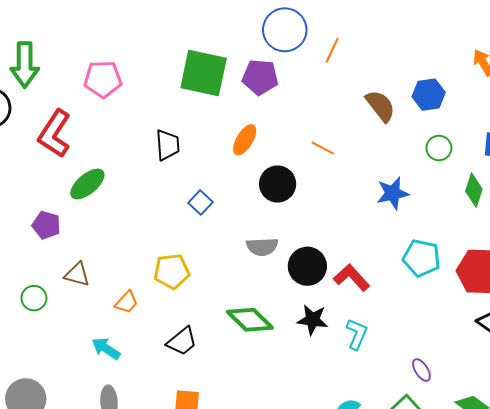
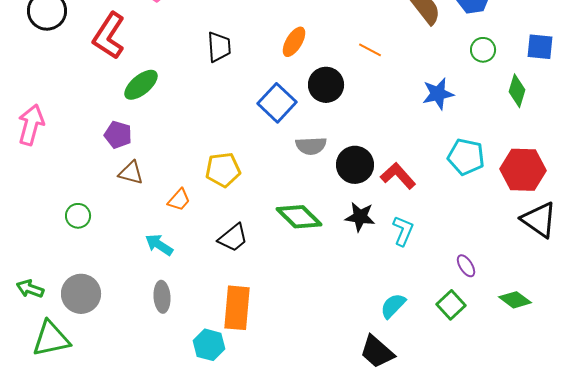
blue square: (200, 202) -> (277, 103), moved, size x1.6
purple pentagon: (46, 225) -> (118, 135), moved
green circle: (34, 298) -> (78, 216), moved

